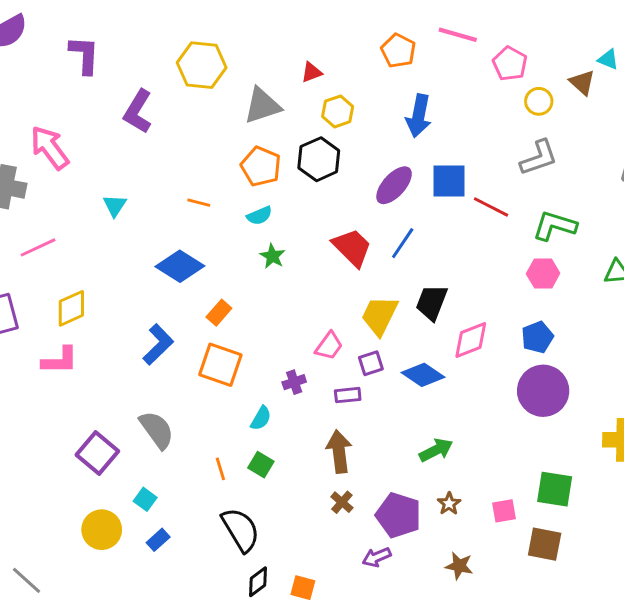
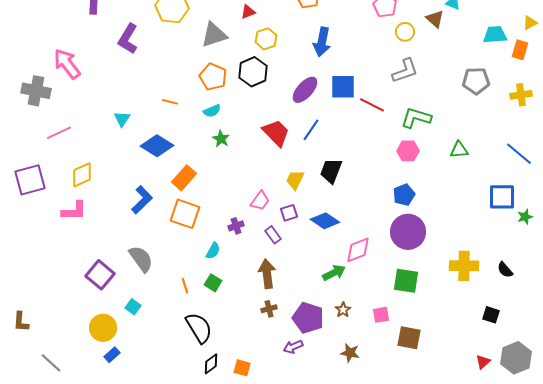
cyan triangle: (115, 206) -> (122, 119), moved
orange rectangle: (219, 313) -> (184, 178), size x1.4
yellow trapezoid: (380, 315) -> (295, 180), size x0.7
pink diamond: (471, 340) -> (358, 250), moved
purple rectangle: (348, 395) -> (273, 235), turned 60
green square: (555, 489) -> (406, 281), moved
brown cross: (342, 502) -> (269, 309), turned 35
blue rectangle: (158, 540) -> (112, 355), moved

